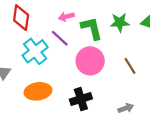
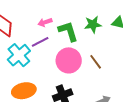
purple line: (60, 38) -> (40, 42), turned -66
brown line: (130, 66) -> (96, 62), moved

